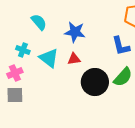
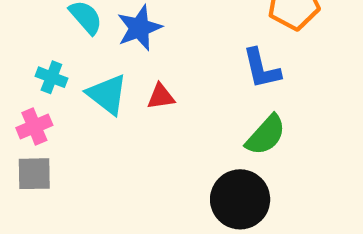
blue star: (75, 32) -> (139, 28), moved, turned -30
black circle: (95, 82) -> (240, 199), moved

